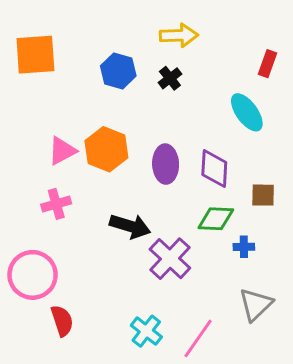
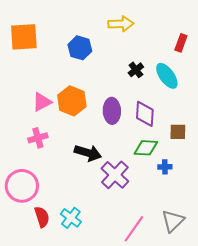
black cross: (170, 78) -> (136, 70), moved
gray triangle: (256, 304) -> (173, 221), moved
cyan cross: (146, 331) -> (71, 218), moved

